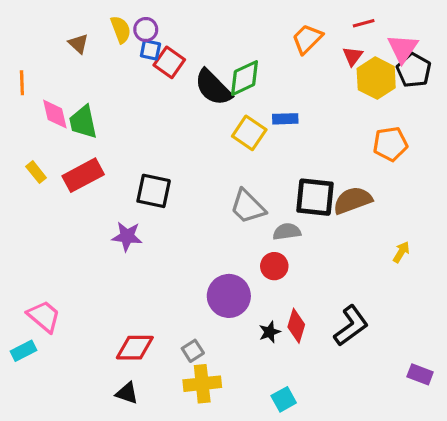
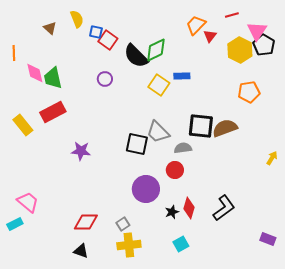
purple circle: (146, 29) -> (105, 79), moved
red triangle: (353, 56) -> (210, 36), moved
yellow rectangle: (36, 172) -> (23, 125), moved, size x1.5
black square: (154, 191) -> (137, 144), moved
yellow arrow: (401, 252) -> (272, 158), moved
cyan square: (284, 399) -> (181, 244), moved

